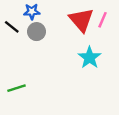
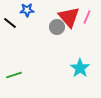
gray circle: (37, 32) -> (57, 27), moved
cyan star: (90, 58) -> (80, 68), moved

